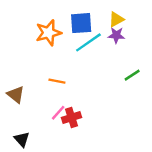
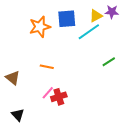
purple star: (116, 35) -> (112, 12), moved
cyan line: (88, 42) -> (89, 32), moved

